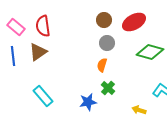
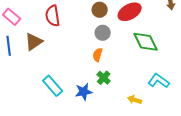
red semicircle: (43, 26) -> (53, 16), moved
green diamond: (150, 52) -> (146, 42), turned 48
cyan rectangle: (43, 96) -> (53, 86), moved

